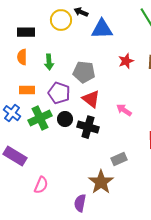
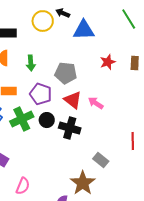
pink arrow: (124, 110) -> (96, 103), moved
gray rectangle: (119, 159) -> (101, 160), turned 63

